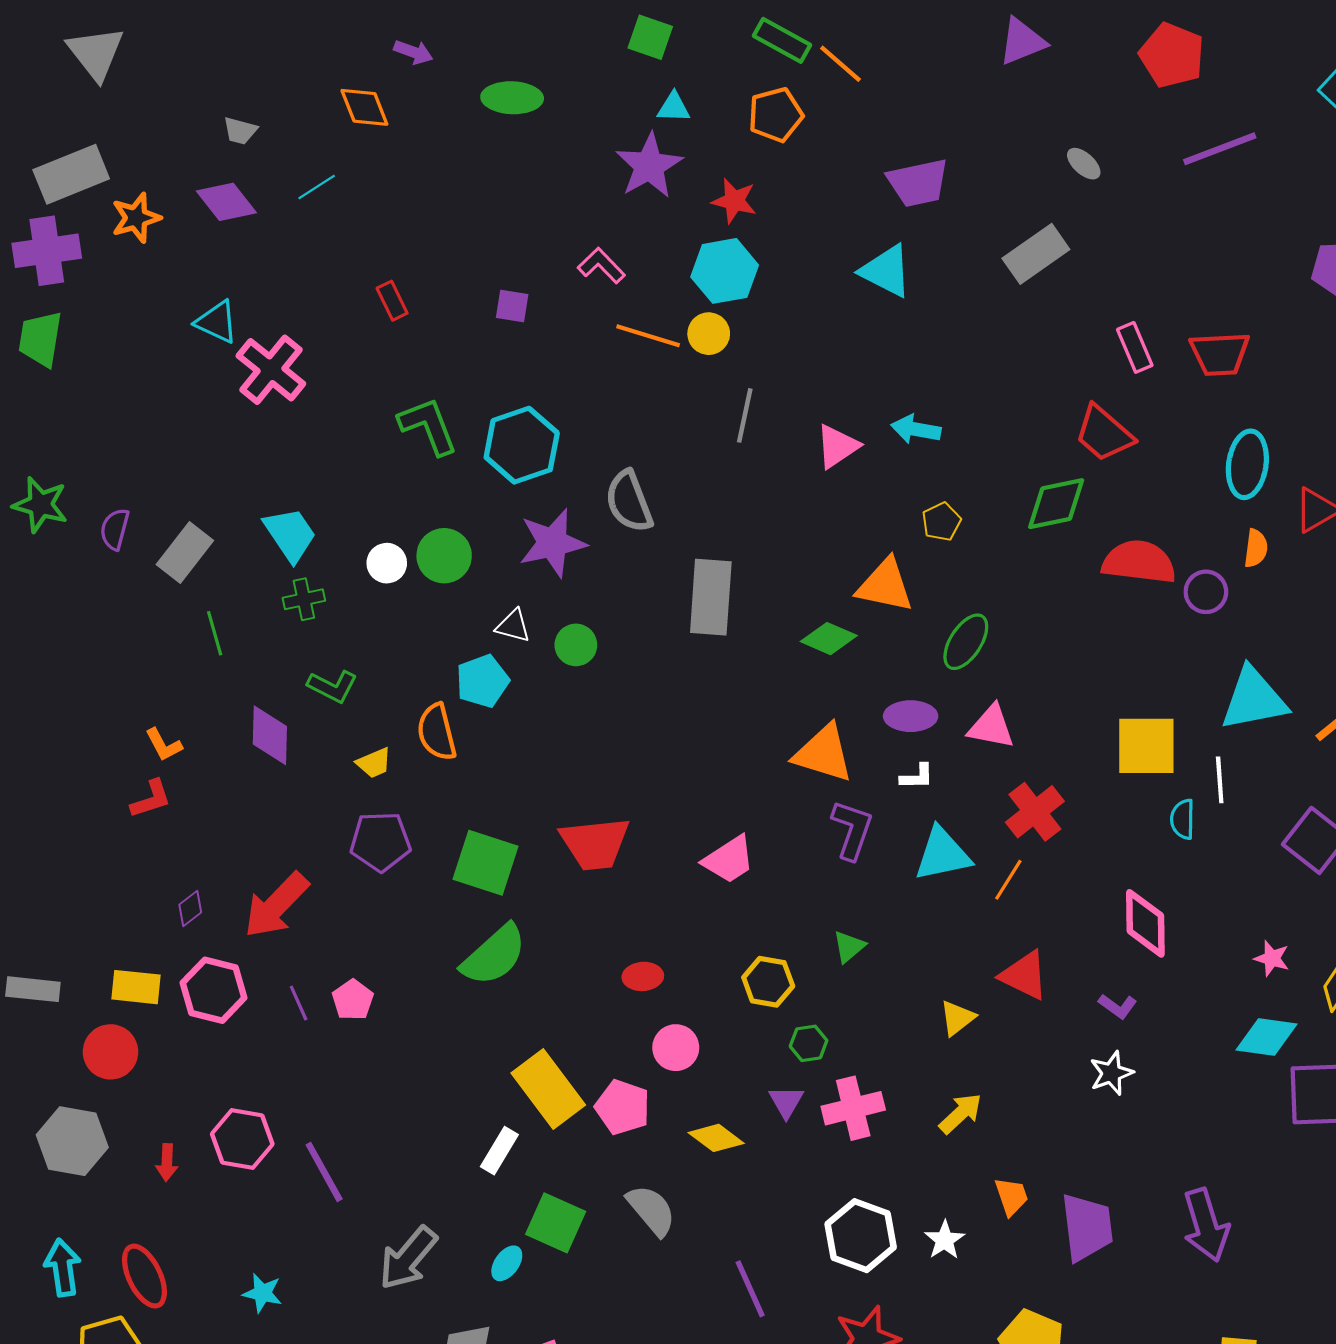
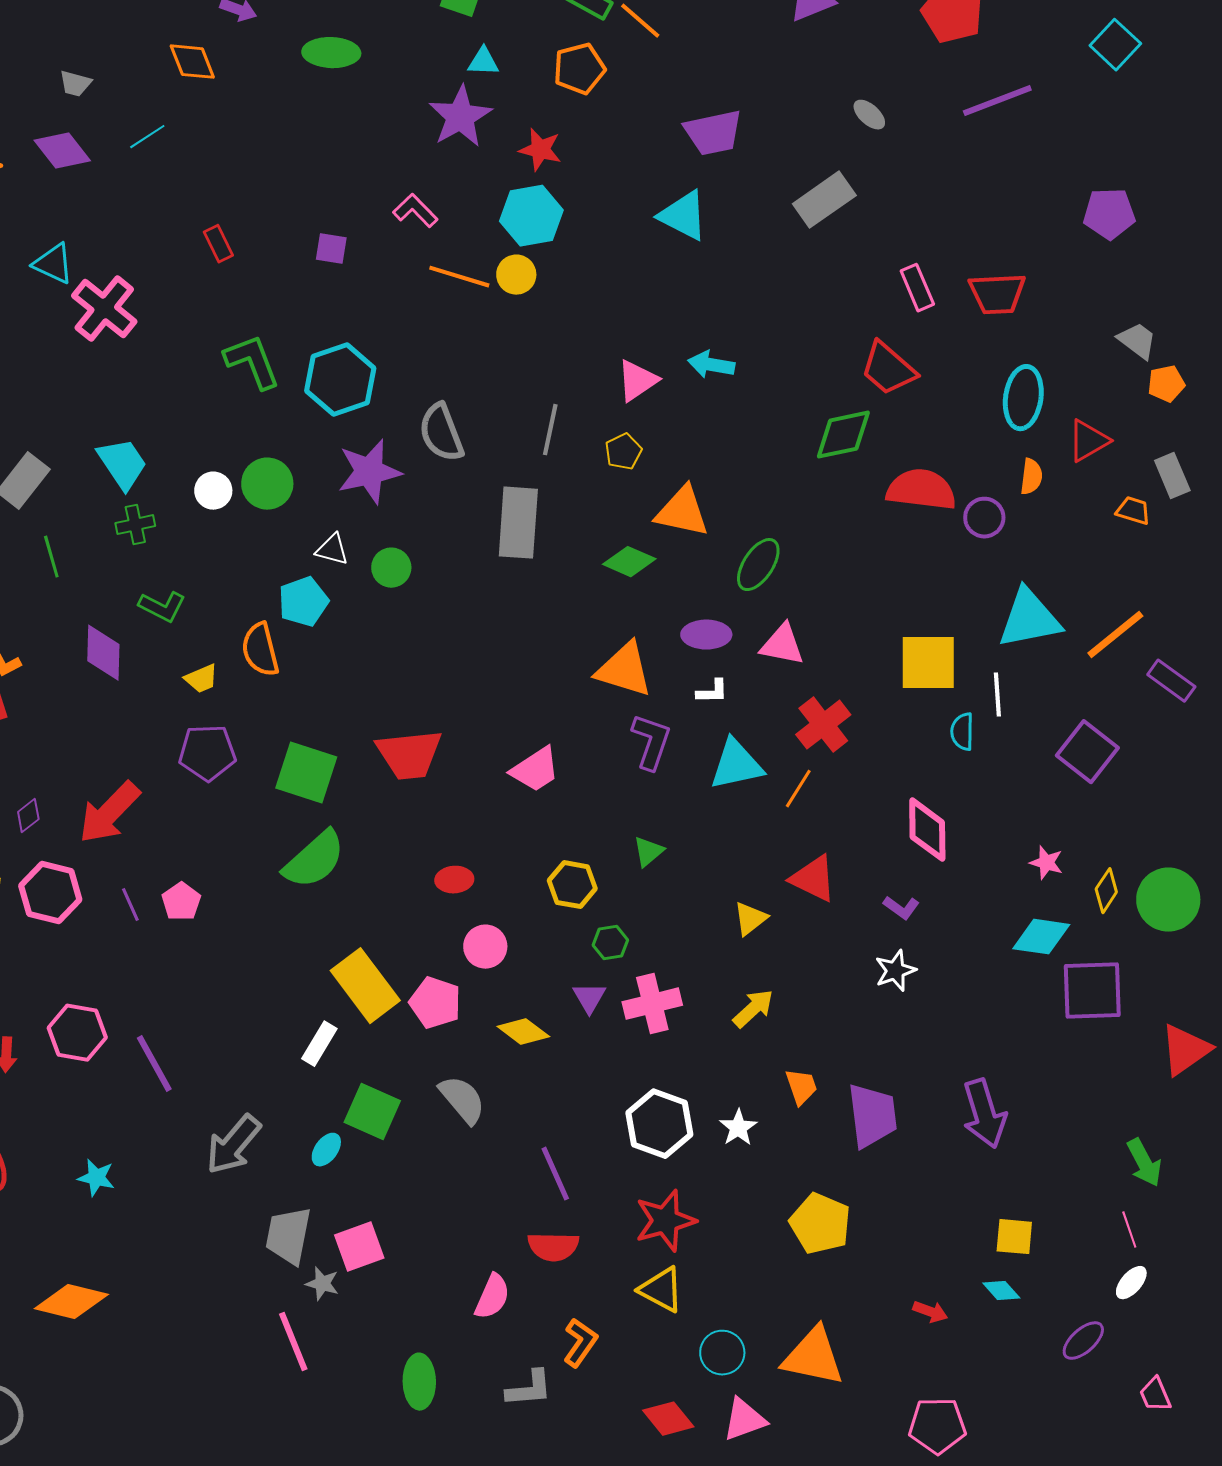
gray line: (745, 415) -> (550, 430), moved
yellow pentagon: (941, 522) -> (623, 452), moved

